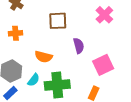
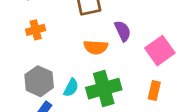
orange semicircle: (44, 57) -> (96, 47), moved

